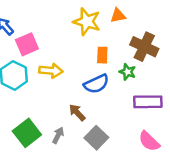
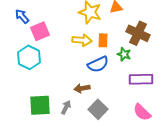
yellow arrow: (51, 71) -> (82, 40), moved
brown arrow: (77, 113) -> (82, 88), turned -56
green square: (27, 133) -> (40, 105), turned 35

